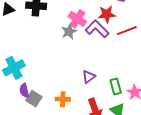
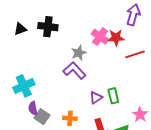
pink cross: (77, 19) -> (100, 37), moved
purple L-shape: (97, 29) -> (74, 70), moved
green rectangle: (116, 86) -> (113, 96), moved

